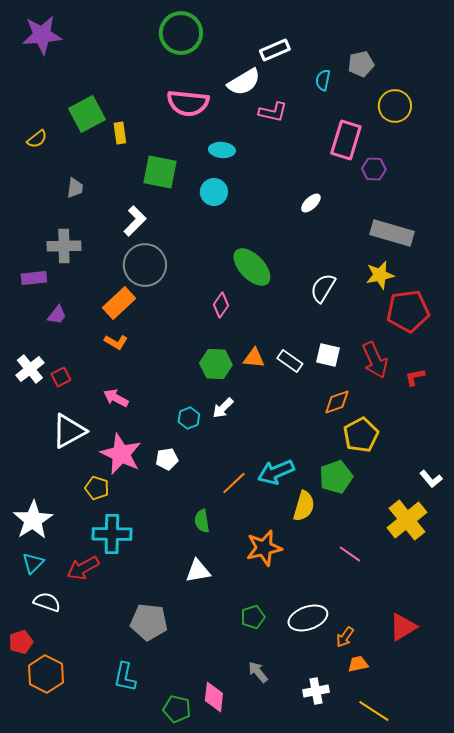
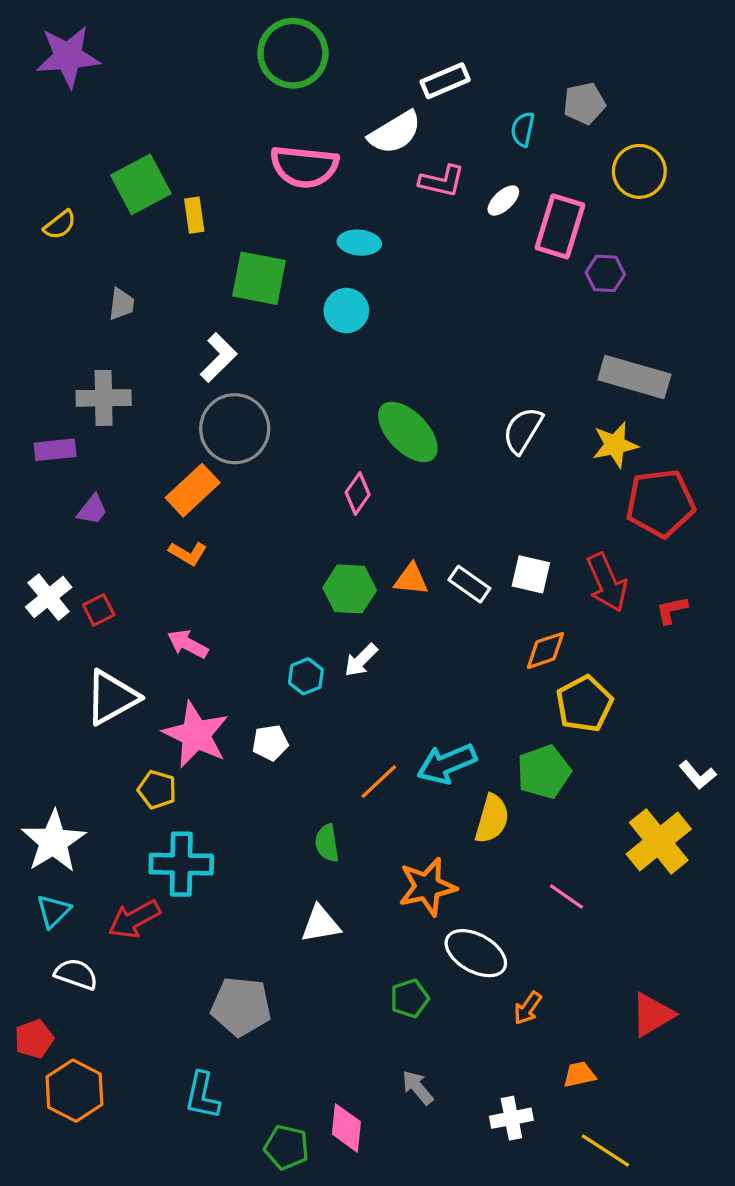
white ellipse: (311, 203) -> (503, 201), moved
white semicircle: (323, 288) -> (523, 430), moved
white ellipse: (308, 618) -> (476, 953), moved, turned 48
orange arrow: (345, 637) -> (528, 1008), moved

